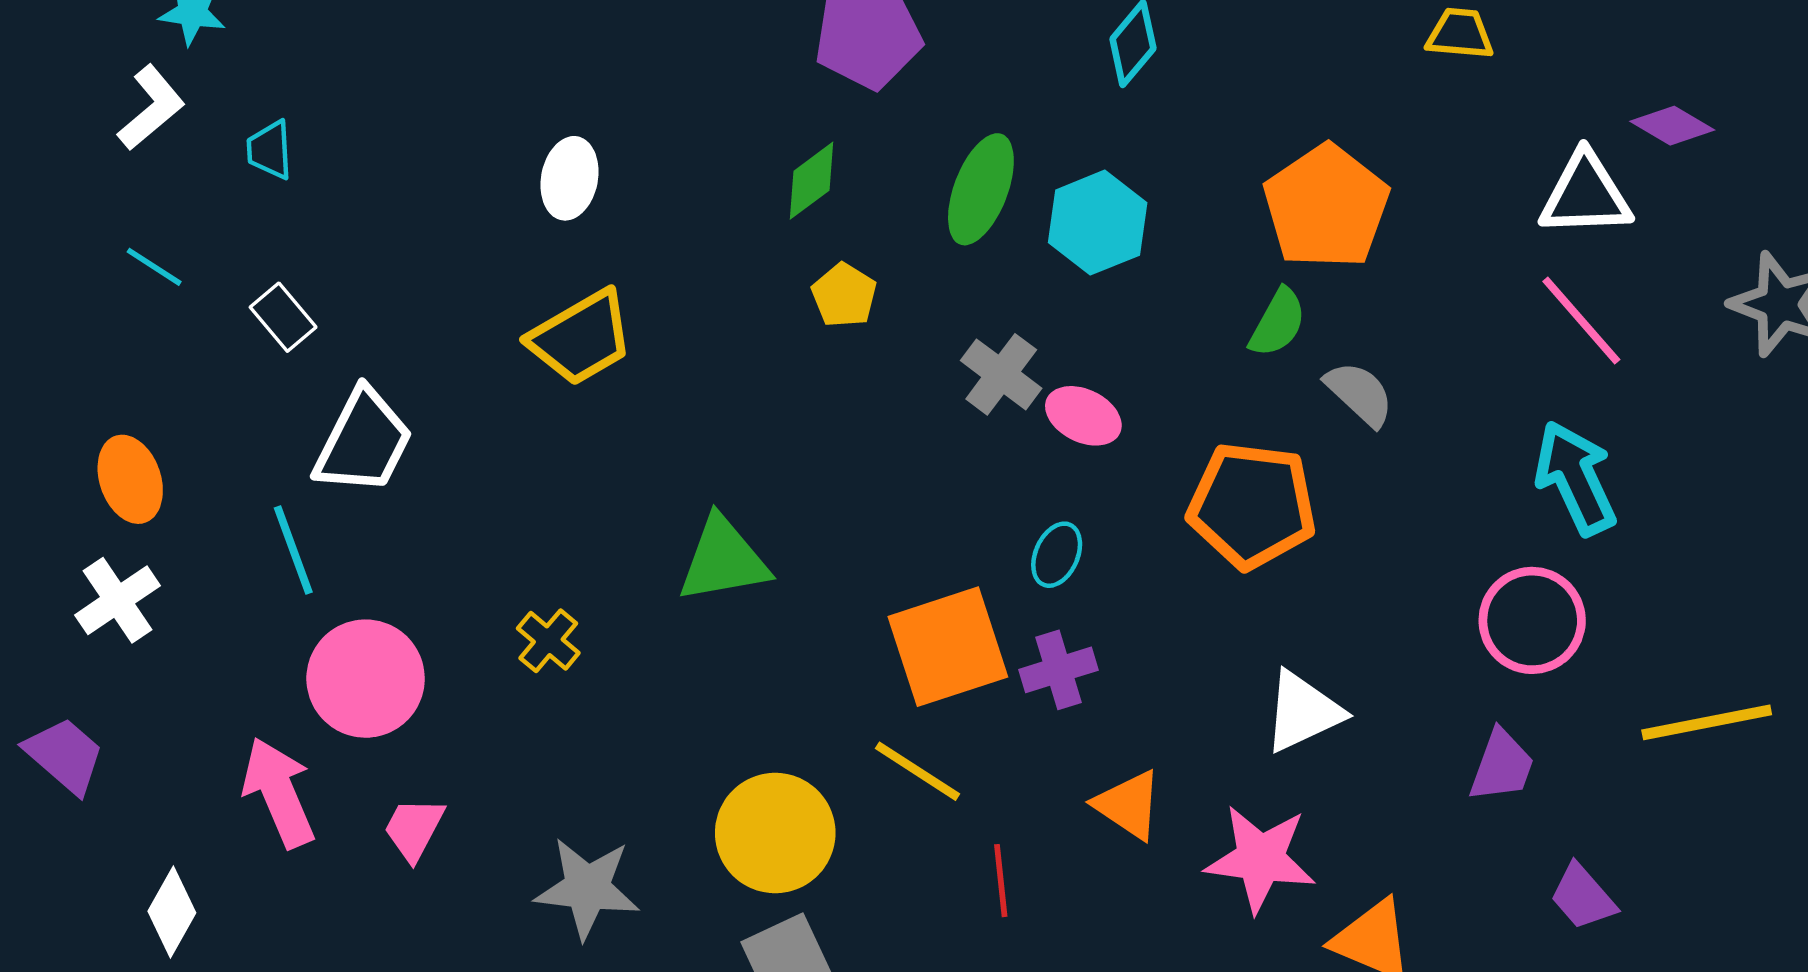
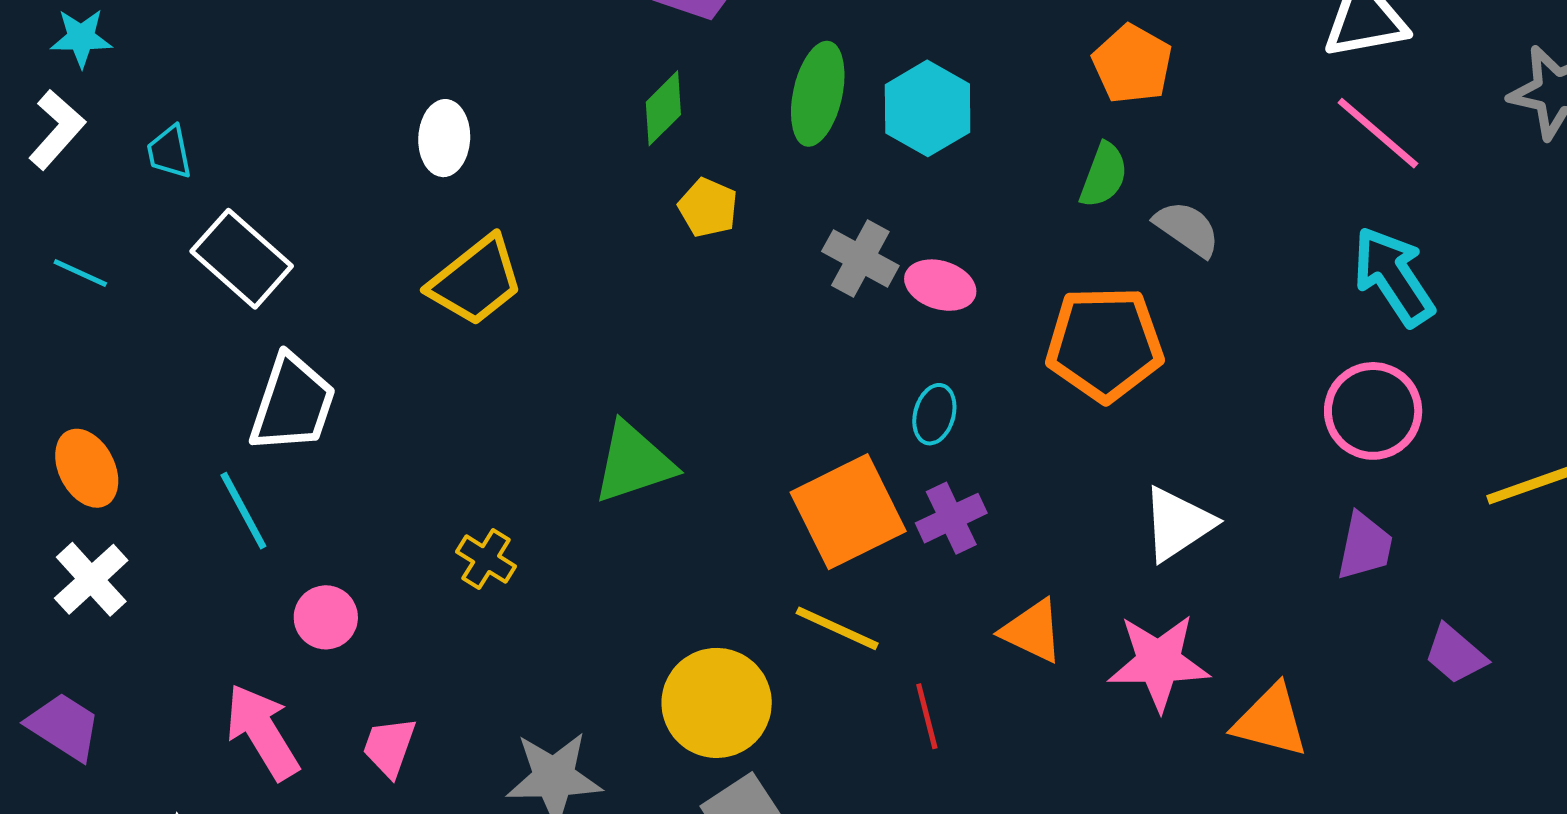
orange pentagon: (1326, 207) -> (1132, 64), size x0.7
white rectangle: (283, 317) -> (242, 259), moved, size x1.6
pink circle: (366, 679) -> (326, 617), size x0.6

